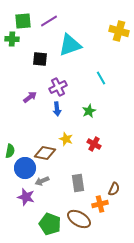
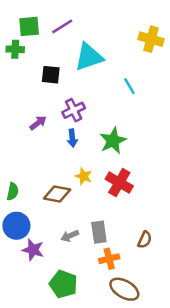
cyan line: (101, 78) -> (129, 86), moved
green star: (89, 111) -> (113, 141), size x1.5
red cross: (94, 144) -> (119, 183), size x1.5
blue circle: (25, 168) -> (16, 226), moved
gray arrow: (42, 181) -> (70, 236), moved
orange cross: (100, 204) -> (109, 259), moved
brown ellipse: (79, 219) -> (124, 289), moved

